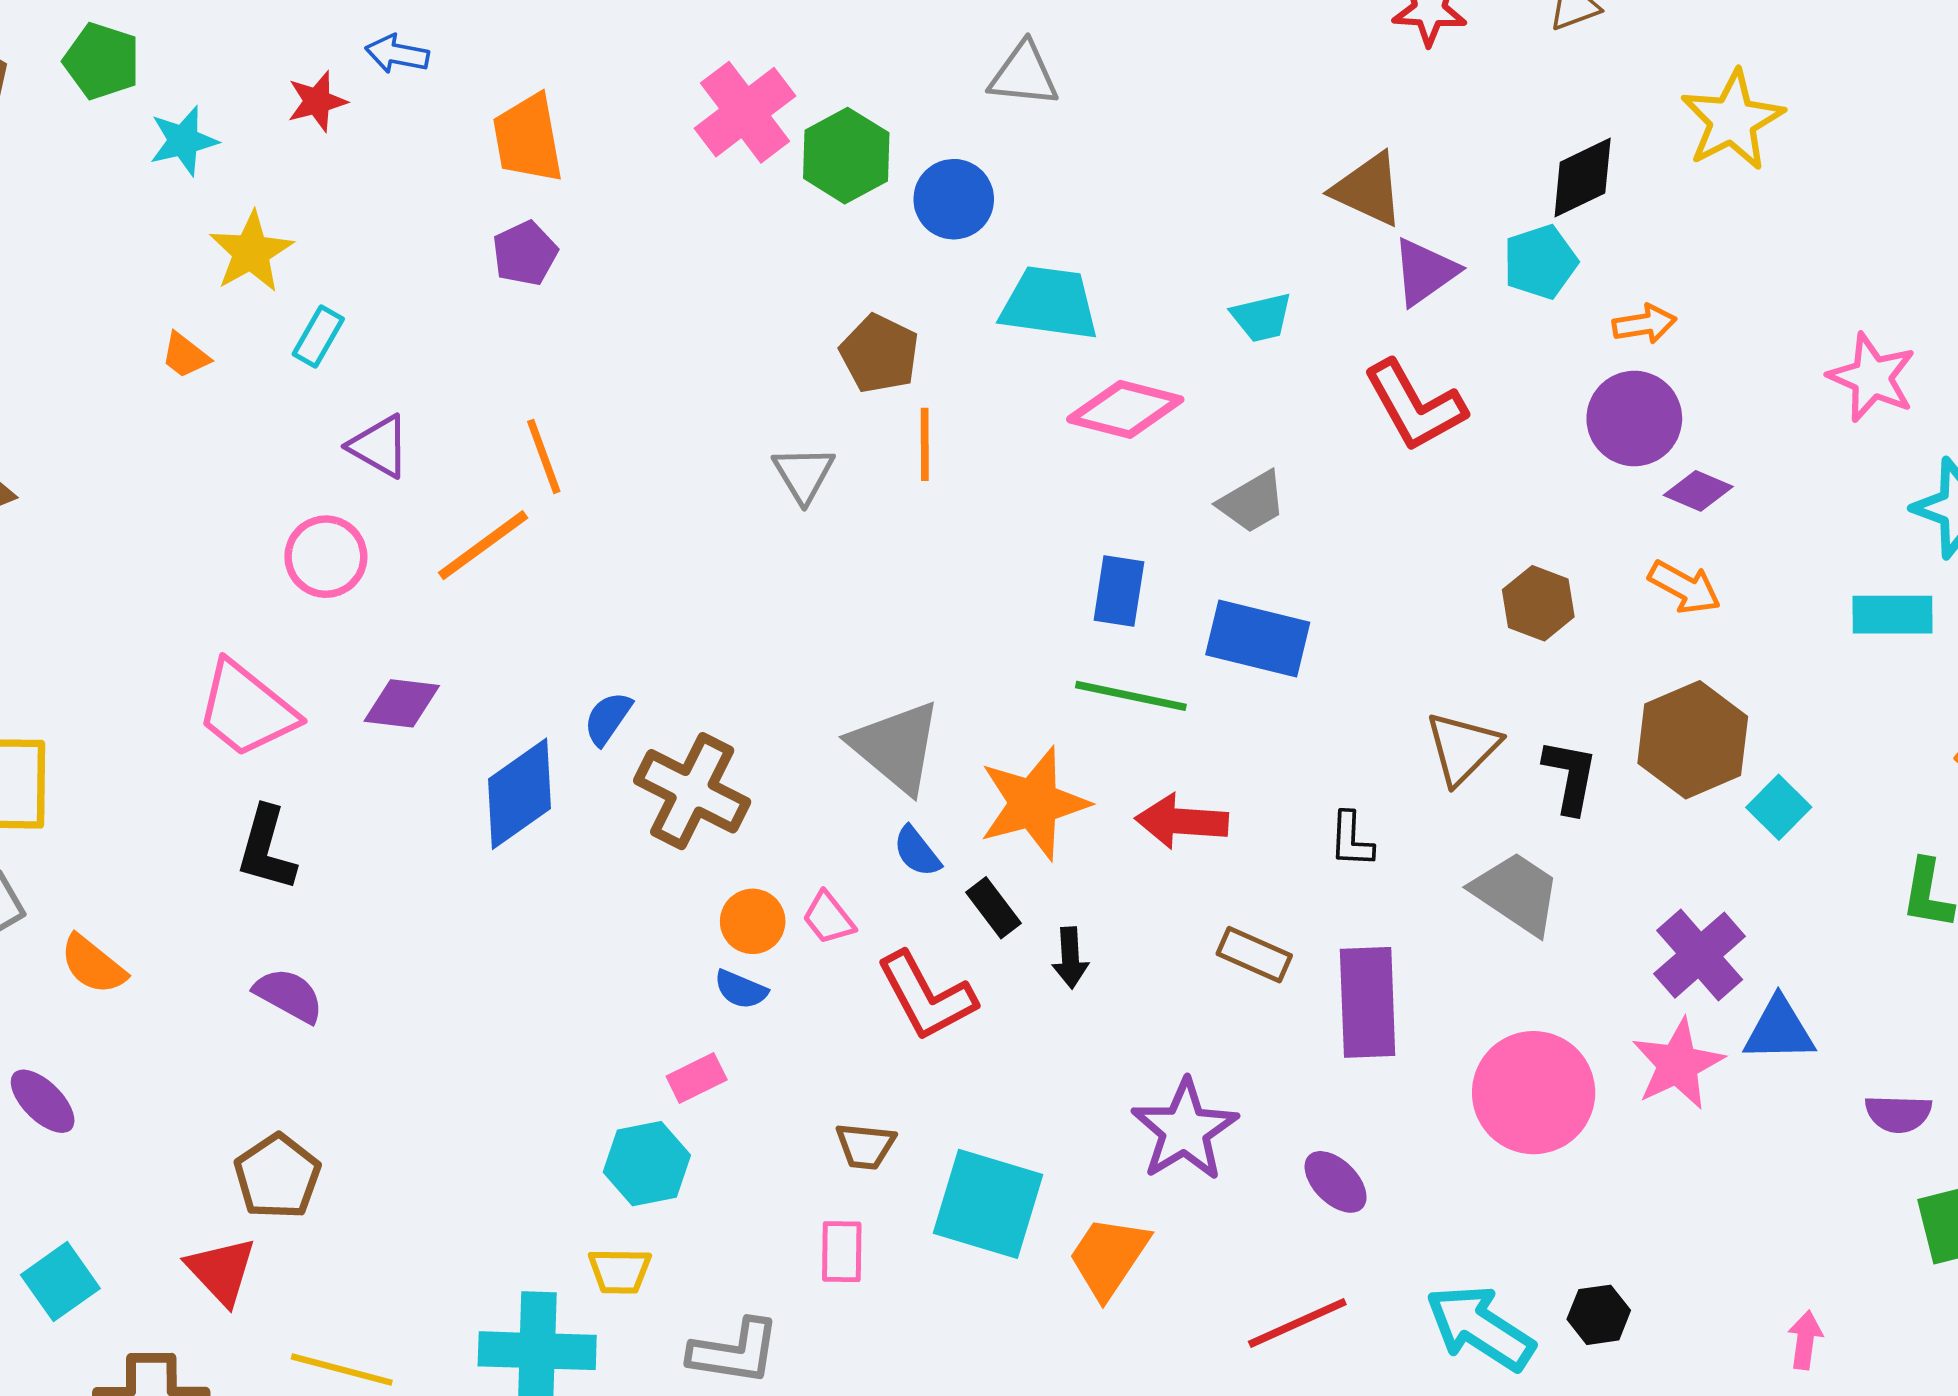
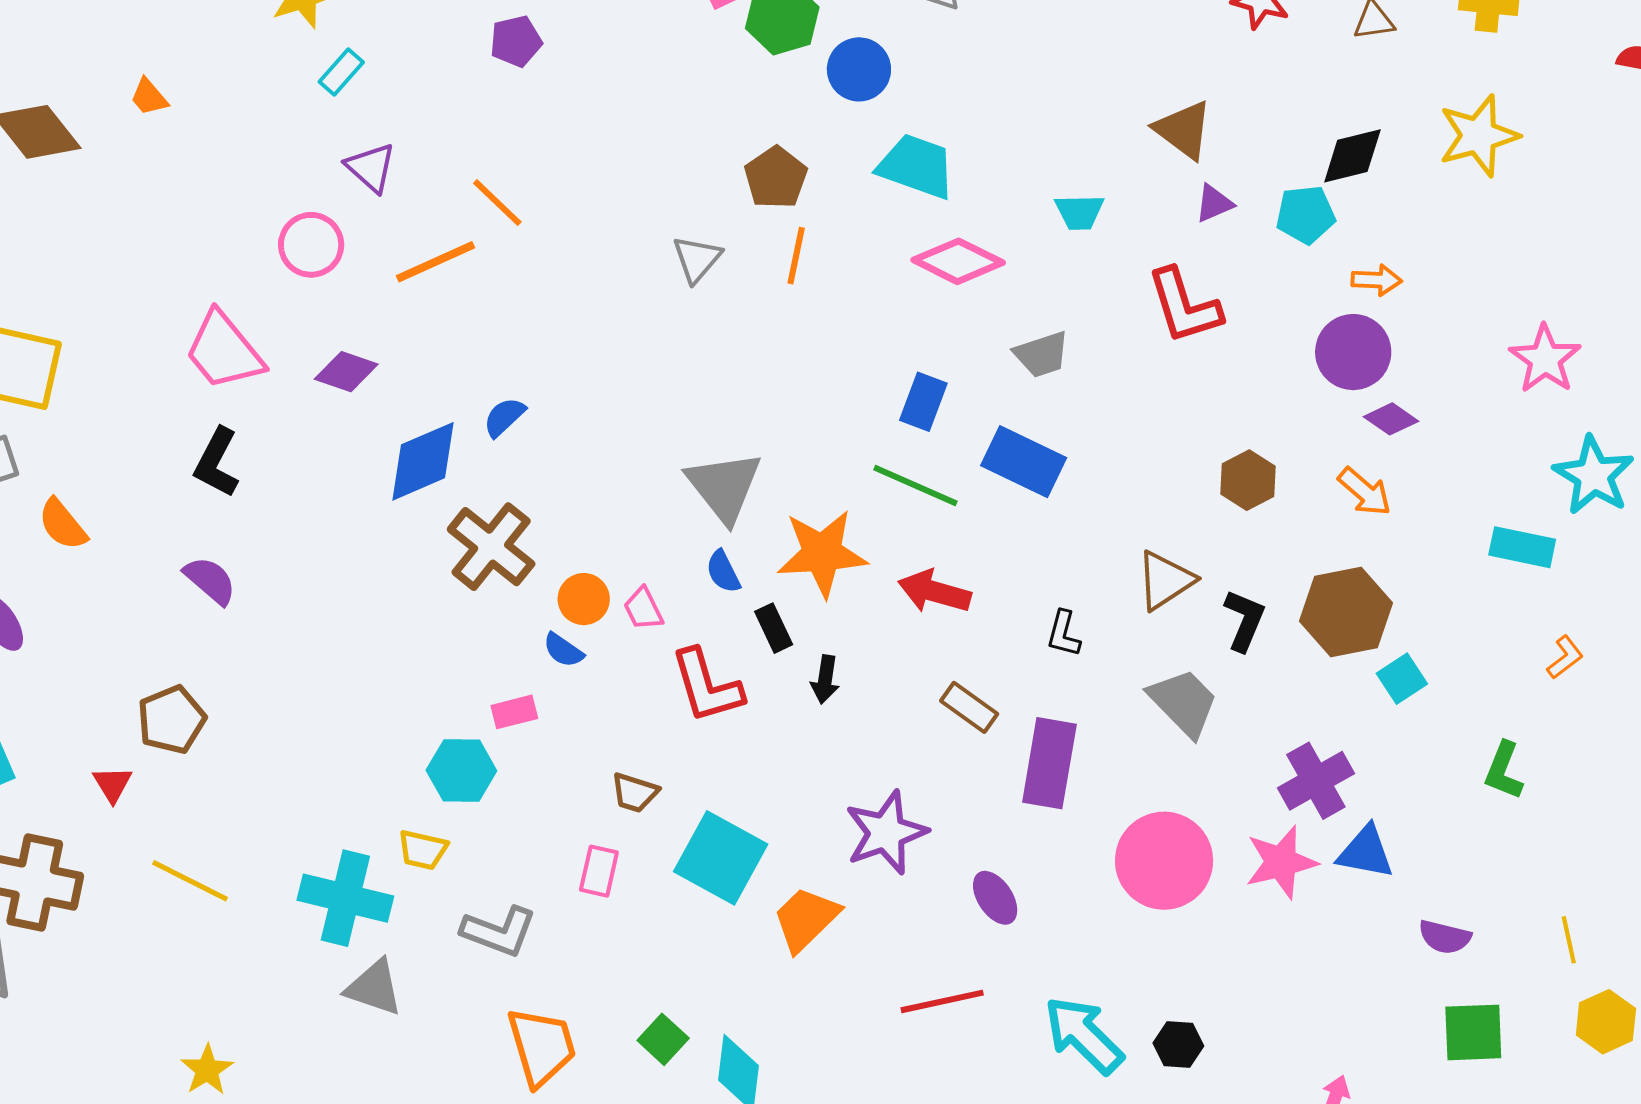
purple triangle: (1425, 272) -> (1214, 203), size x0.7
orange trapezoid: (185, 356) -> (149, 97), moved
orange line: (544, 456) -> (497, 203), turned -38
brown cross: (692, 791) -> (491, 547), moved
red triangle: (221, 1271) -> (112, 784), size x0.7

